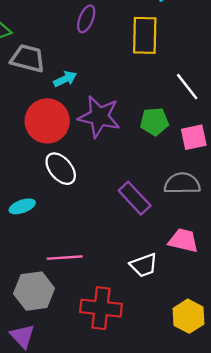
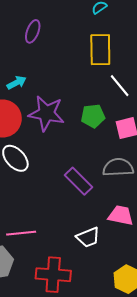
yellow rectangle: (145, 35) -> (100, 50), moved

